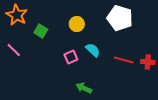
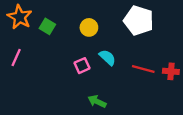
green square: (41, 31) -> (47, 26), moved
pink line: (14, 50) -> (16, 58), turned 70

